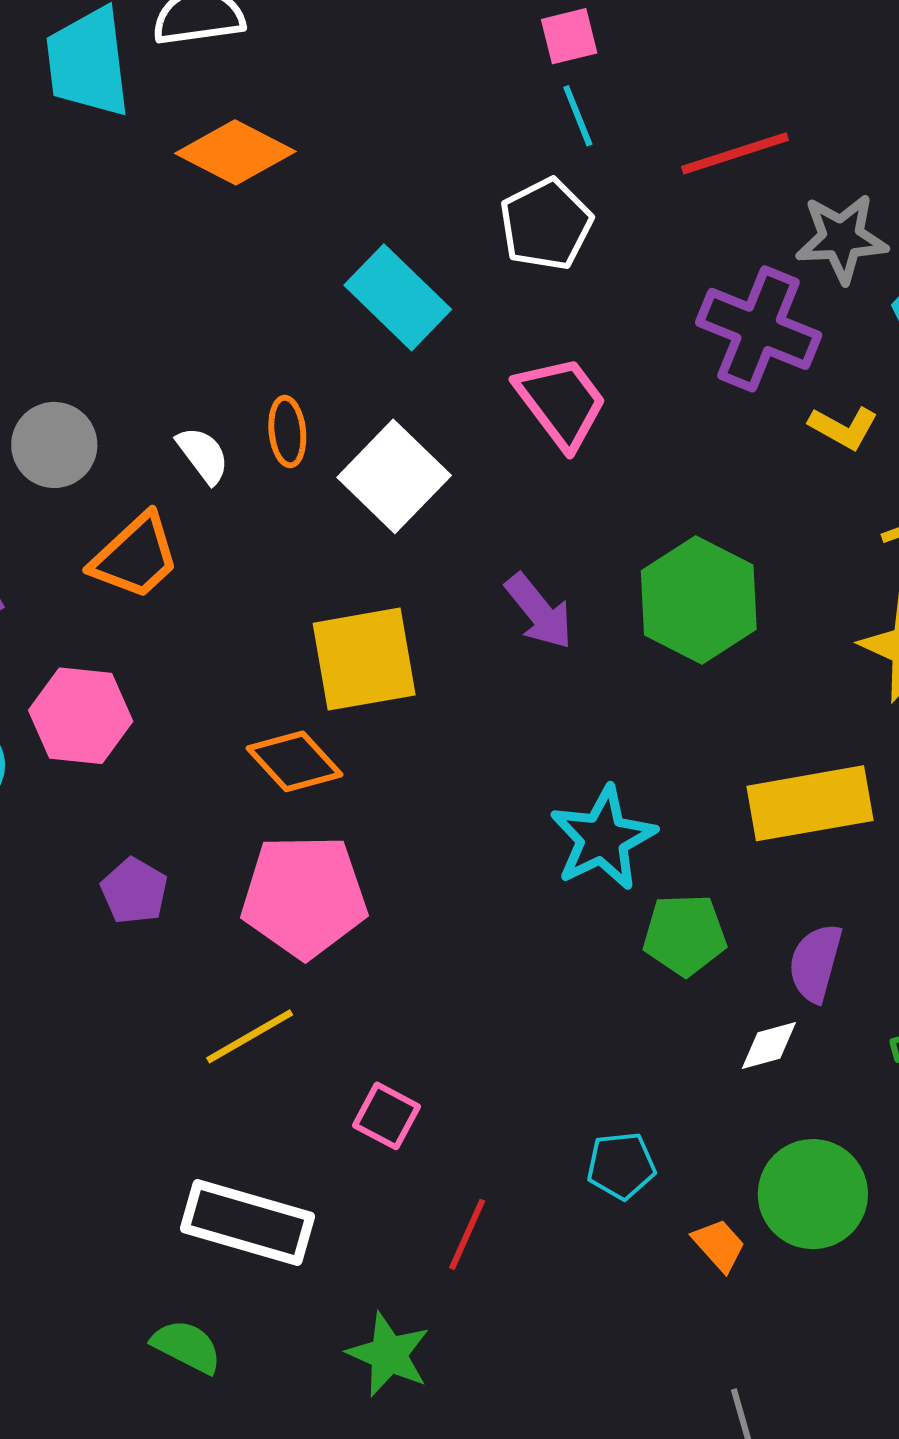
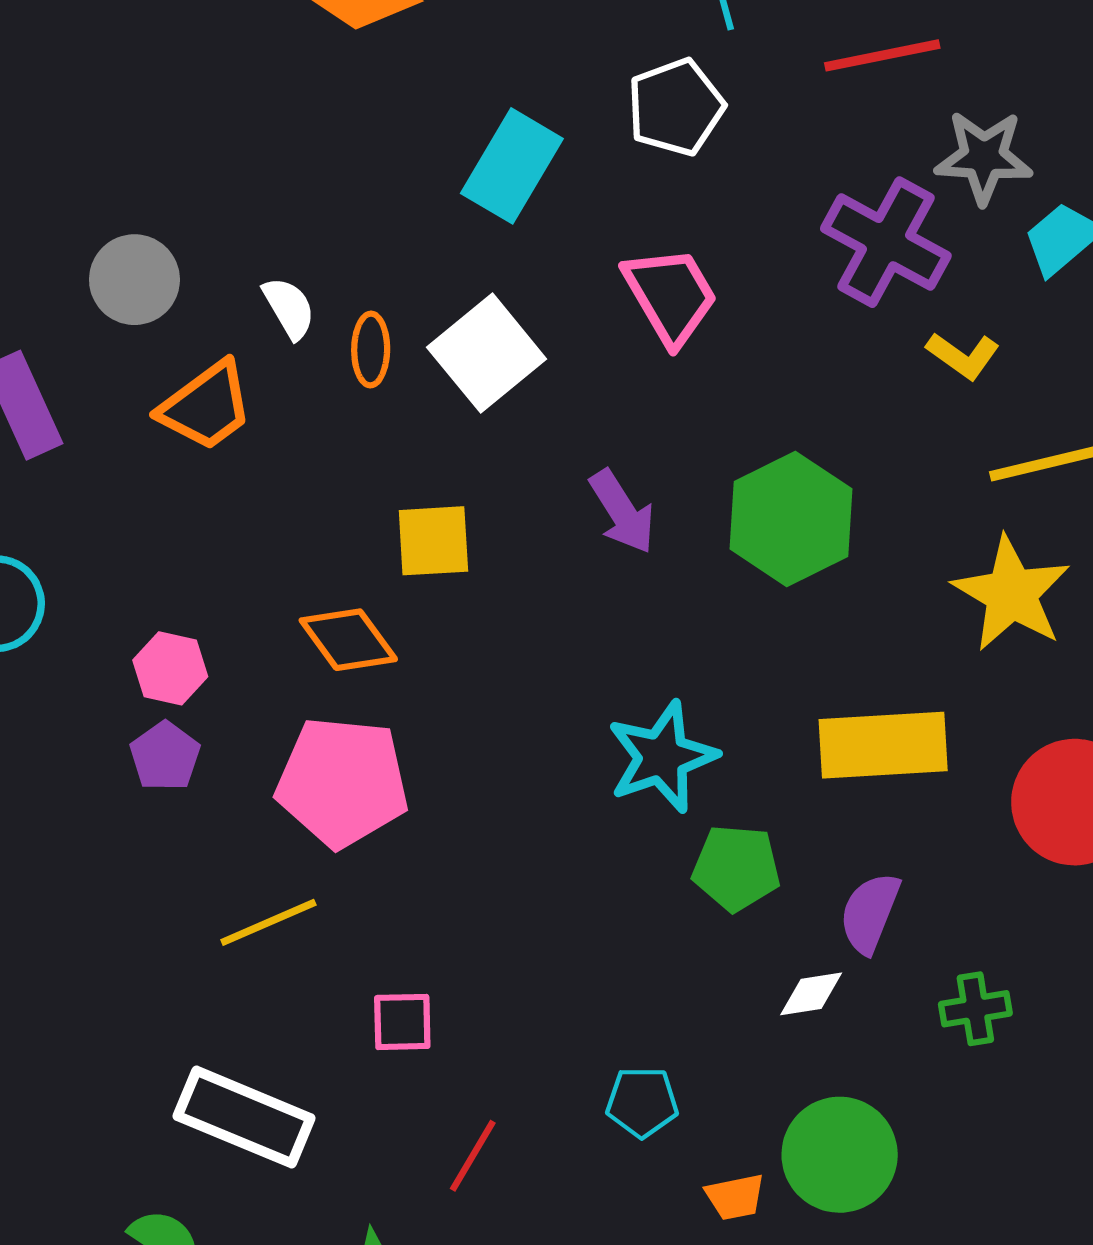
cyan rectangle: (398, 297) -> (512, 166), turned 70
orange ellipse: (287, 432) -> (371, 350), moved
yellow square: (364, 659) -> (433, 541), size x0.7
pink hexagon: (81, 716) -> (170, 668), moved, size x0.7
pink square: (386, 1116) -> (402, 1022), turned -36
orange trapezoid: (719, 1245) -> (735, 1197), turned 114

